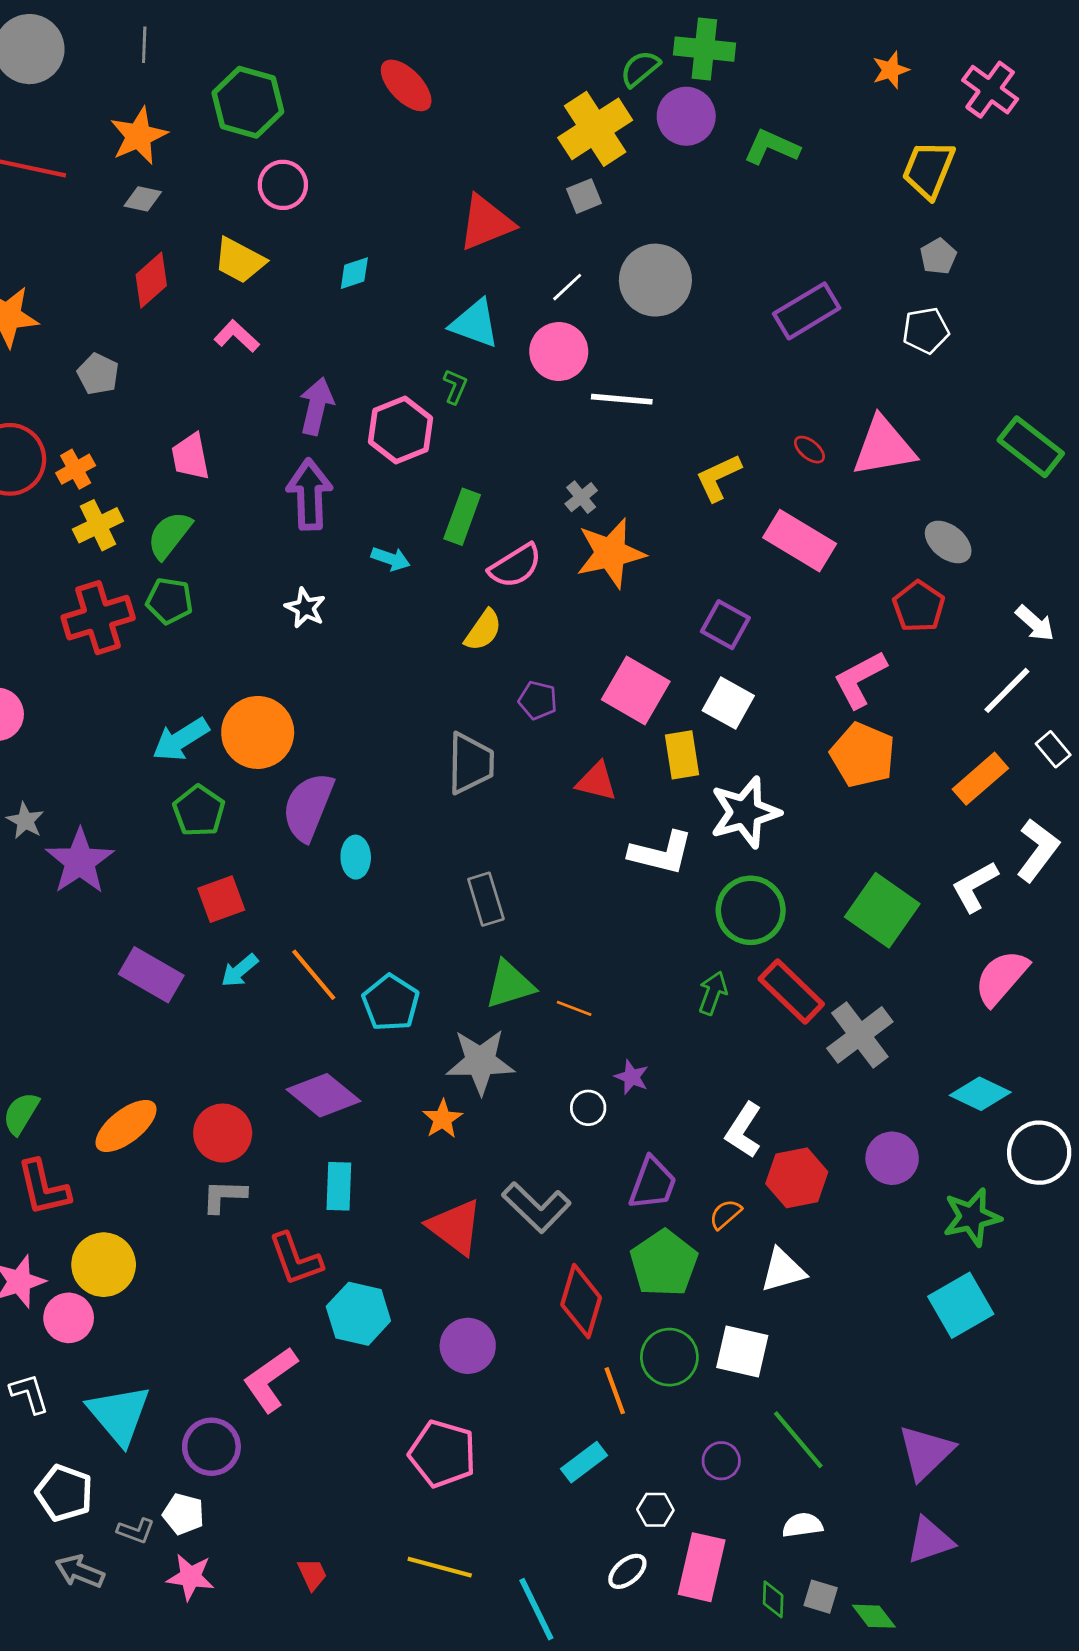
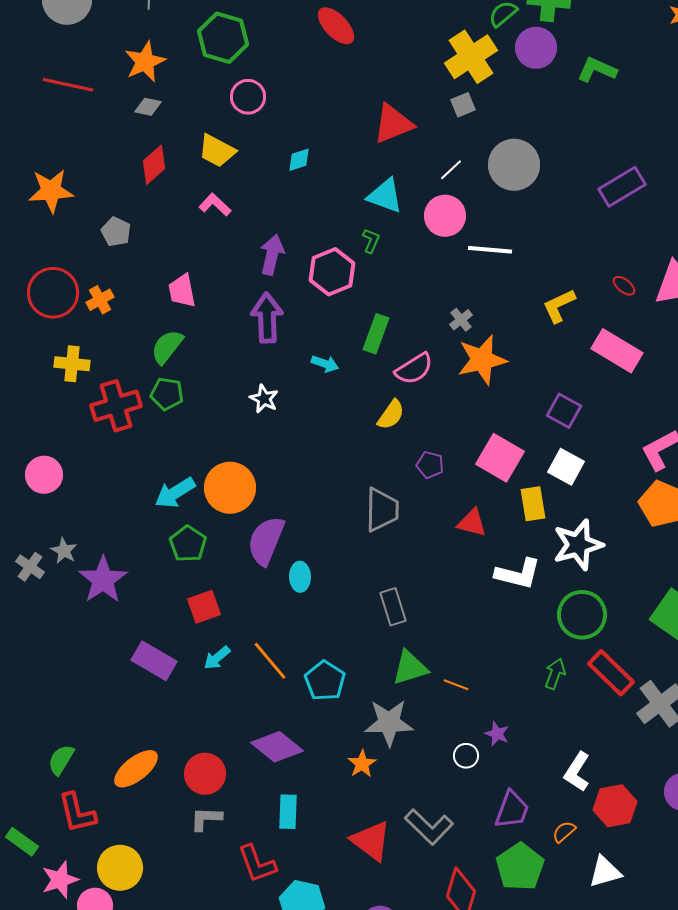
yellow cross: (98, 525) -> (72, 364), moved, turned 32

